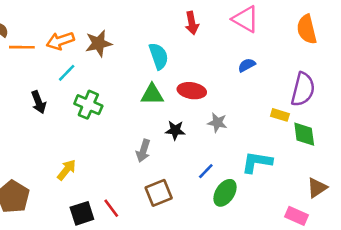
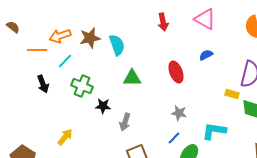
orange line: (22, 47) -> (37, 50), moved
cyan semicircle: (159, 56) -> (117, 45), moved
red ellipse: (192, 91) -> (176, 72), moved, turned 60
gray star: (217, 123) -> (179, 113), moved
black star: (175, 130) -> (103, 106), moved

